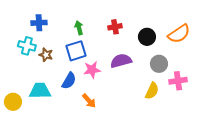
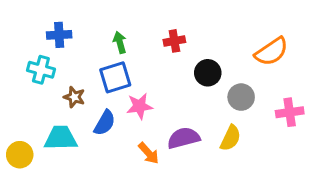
black circle: (147, 37) -> (208, 73), moved
brown star: (46, 55) -> (74, 97), moved
purple semicircle: (121, 61) -> (183, 138), moved
pink cross: (178, 81) -> (290, 112), moved
orange arrow: (89, 101) -> (149, 153), moved

